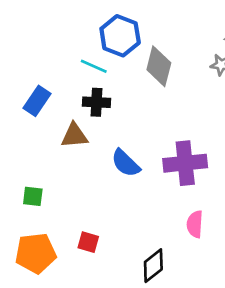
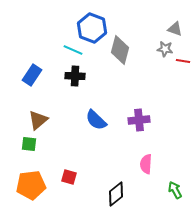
brown triangle: (74, 135) -> (38, 120), moved, turned -35
purple cross: (185, 163) -> (139, 120), size x0.7

